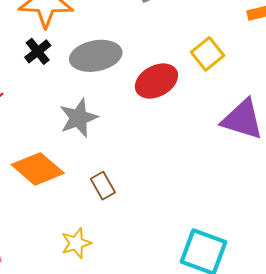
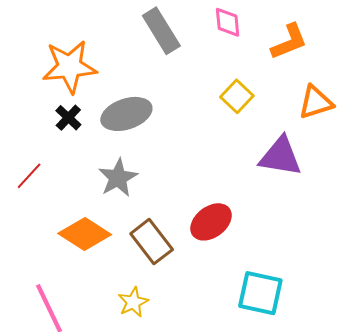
red ellipse: (156, 81) -> (211, 222), moved
brown rectangle: (103, 186) -> (152, 242), size x1.6

